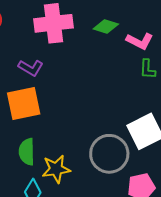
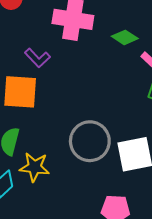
gray circle: (109, 154) -> (90, 141), moved

